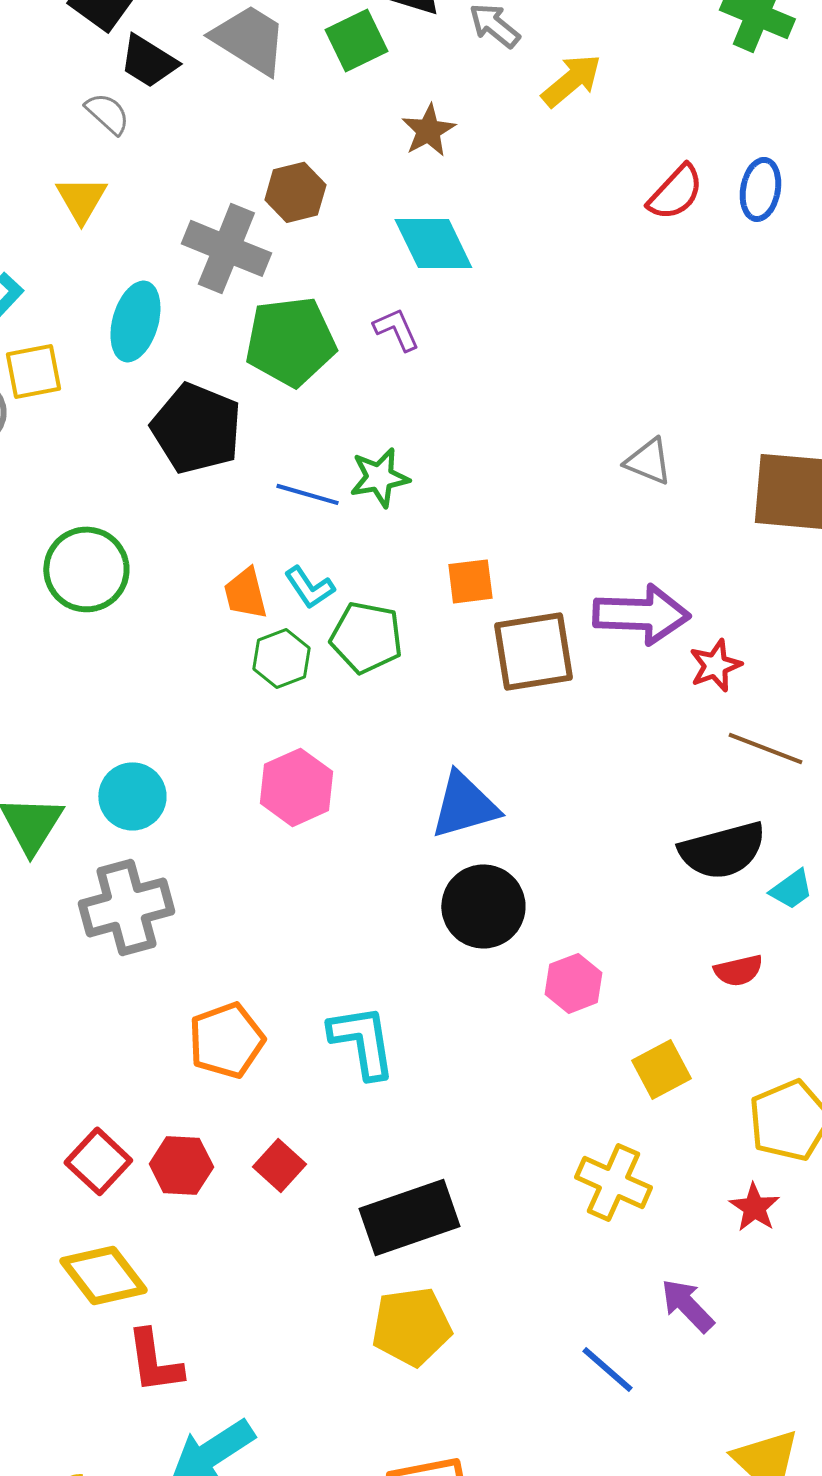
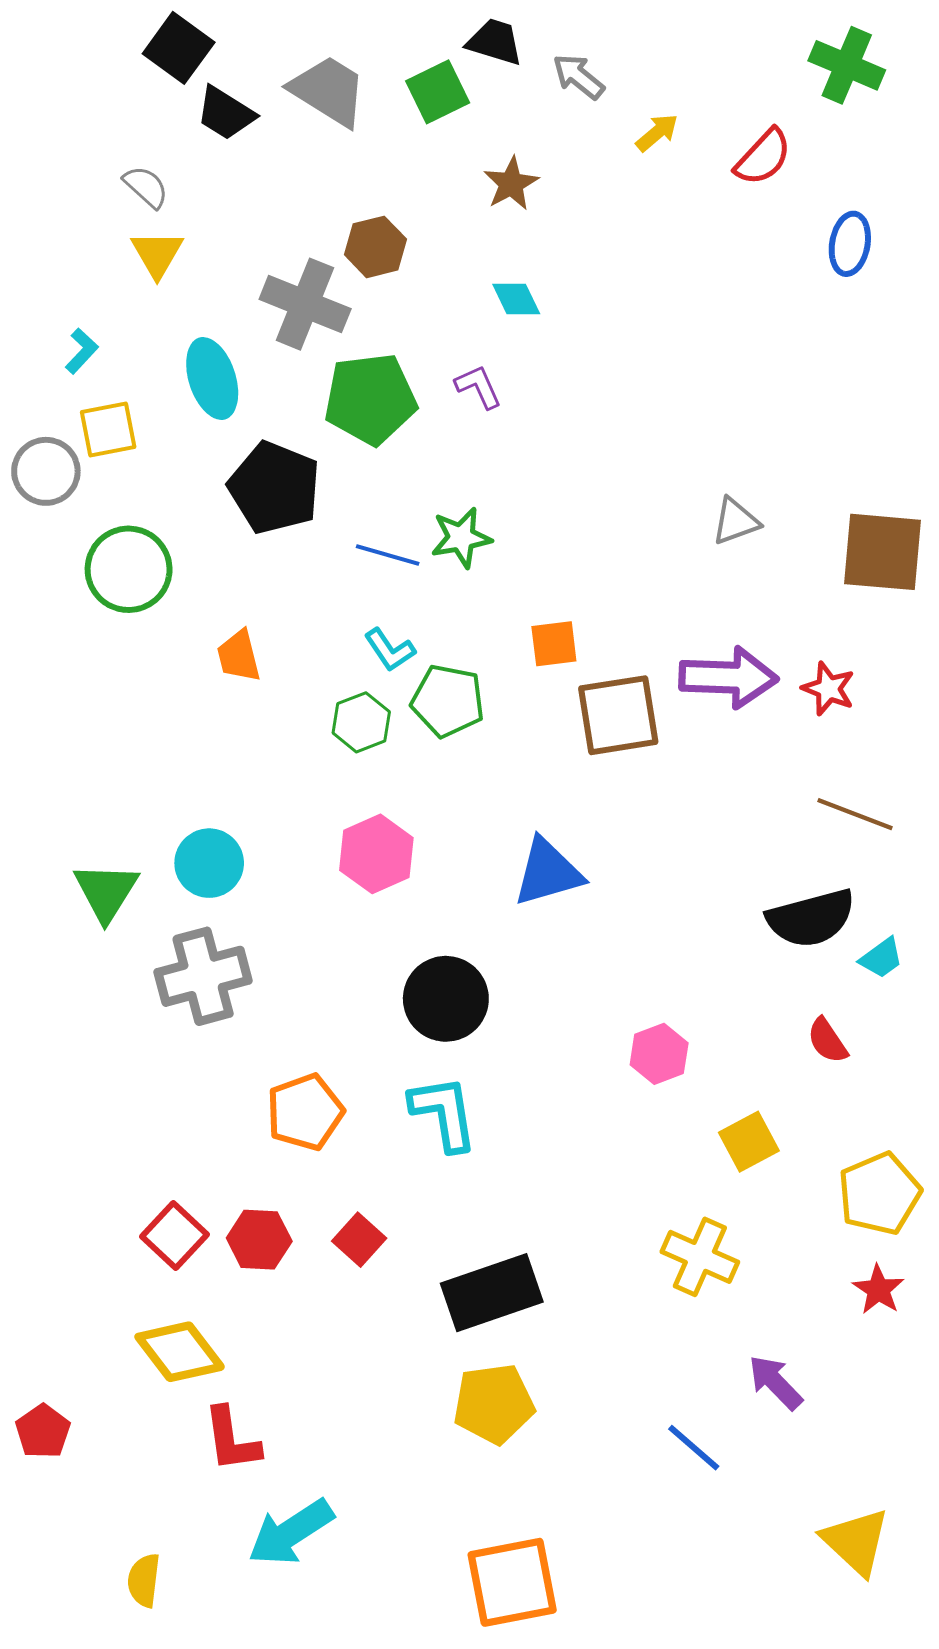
yellow arrow: (571, 80) -> (657, 133), size x0.7
gray semicircle: (107, 113) -> (146, 187), moved
red semicircle: (675, 192) -> (763, 157), moved
cyan diamond: (433, 243) -> (516, 299), size x0.6
cyan ellipse: (135, 321) -> (212, 378), turned -34
gray triangle: (648, 461) -> (736, 521), turned -42
green circle: (86, 569) -> (129, 569), moved
orange trapezoid: (245, 593) -> (239, 656), moved
red star: (715, 665) -> (828, 689), moved, turned -30
black circle: (483, 906) -> (446, 999), moved
red semicircle: (738, 970) -> (827, 1041), turned 69
red star: (754, 1207) -> (878, 1290), moved

